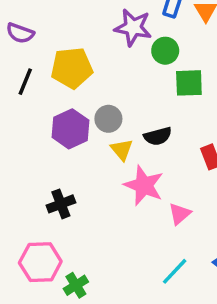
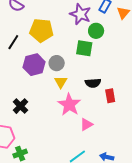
black line: (25, 82) -> (13, 42), moved
green square: (189, 83) -> (84, 48), moved
black semicircle: (158, 136) -> (93, 83), moved
black cross: (61, 204) -> (20, 106), turned -35

